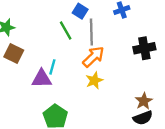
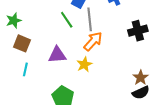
cyan line: (52, 67) -> (25, 69), moved
purple triangle: (42, 79) -> (57, 55), moved
yellow star: (94, 80) -> (84, 64), moved

